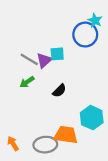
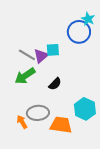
green arrow: (27, 82) -> (25, 76), size x1.5
orange arrow: (13, 144) -> (22, 122), moved
gray ellipse: (45, 145) -> (38, 113), moved

